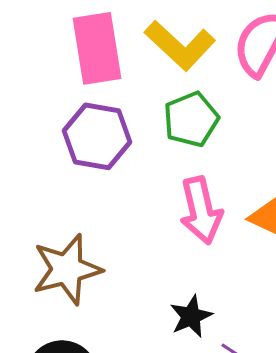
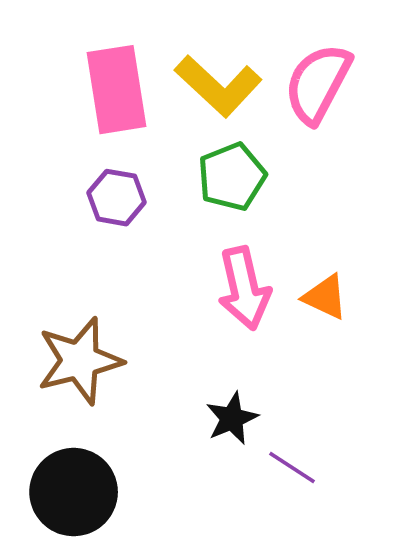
purple hexagon: (97, 136) -> (117, 198), size x0.7

